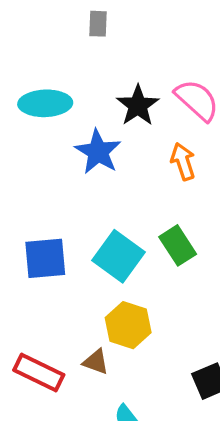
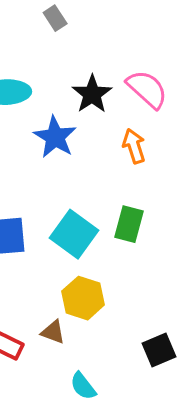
gray rectangle: (98, 24) -> (55, 18), turned -35
green rectangle: (178, 245) -> (129, 224), turned 48

